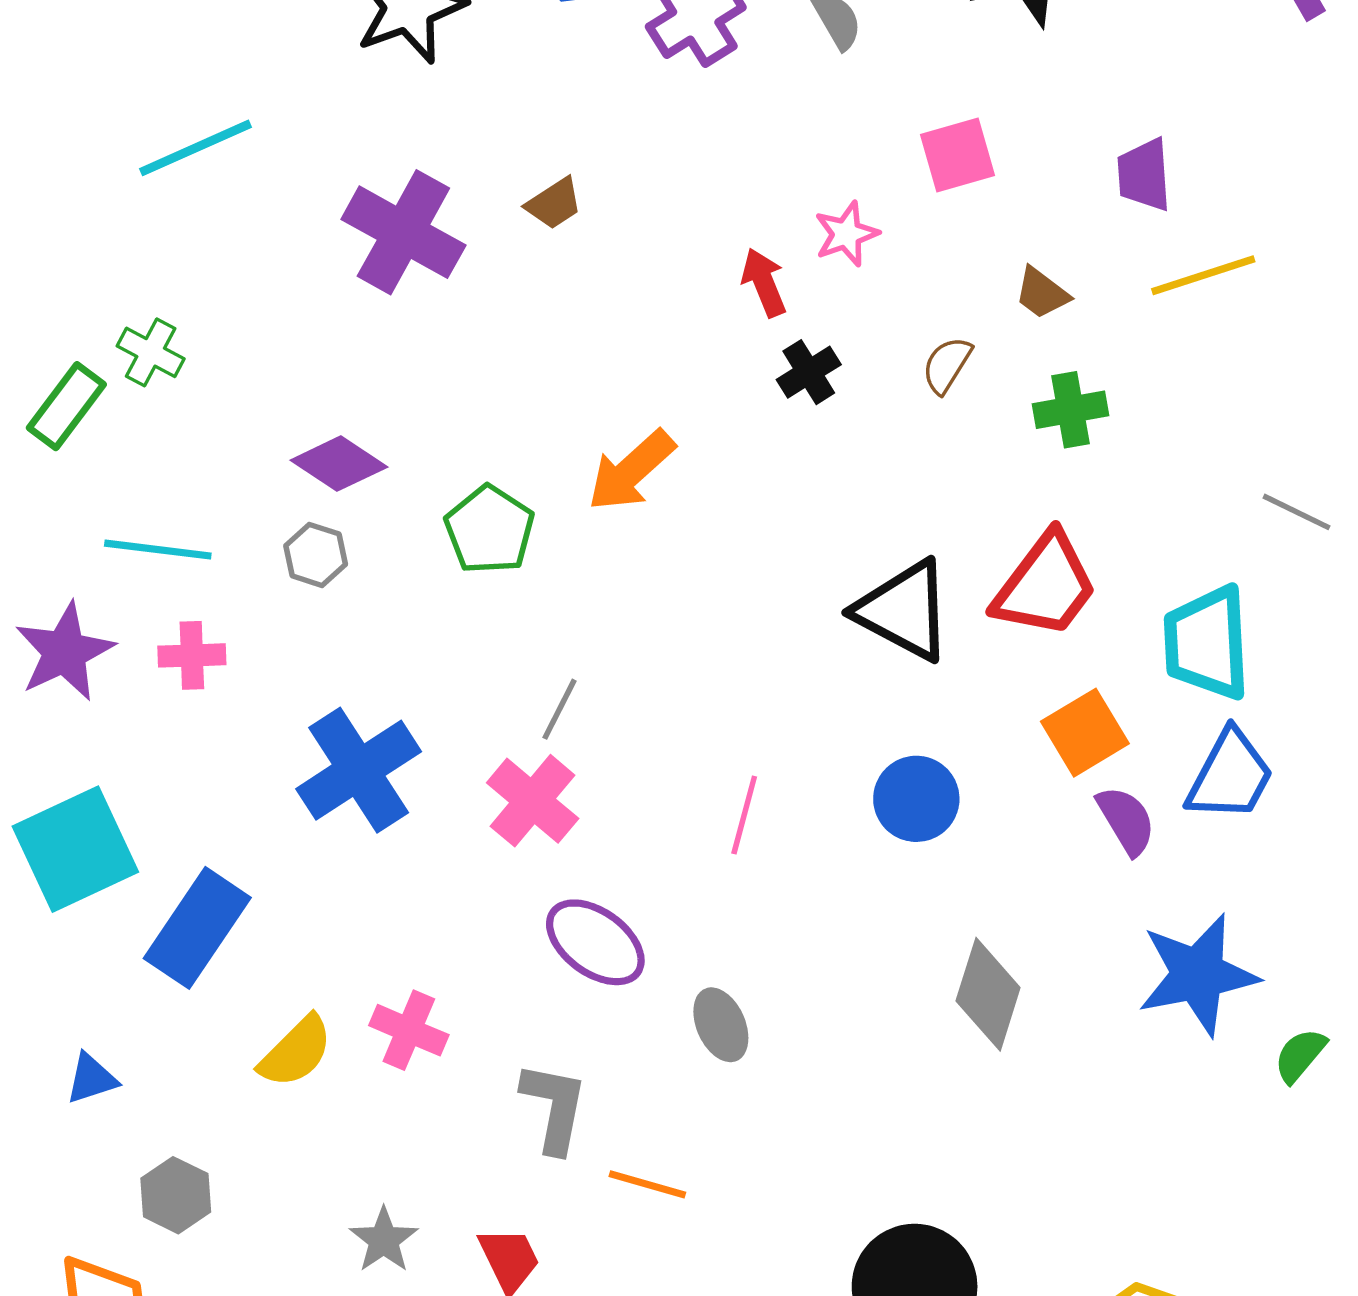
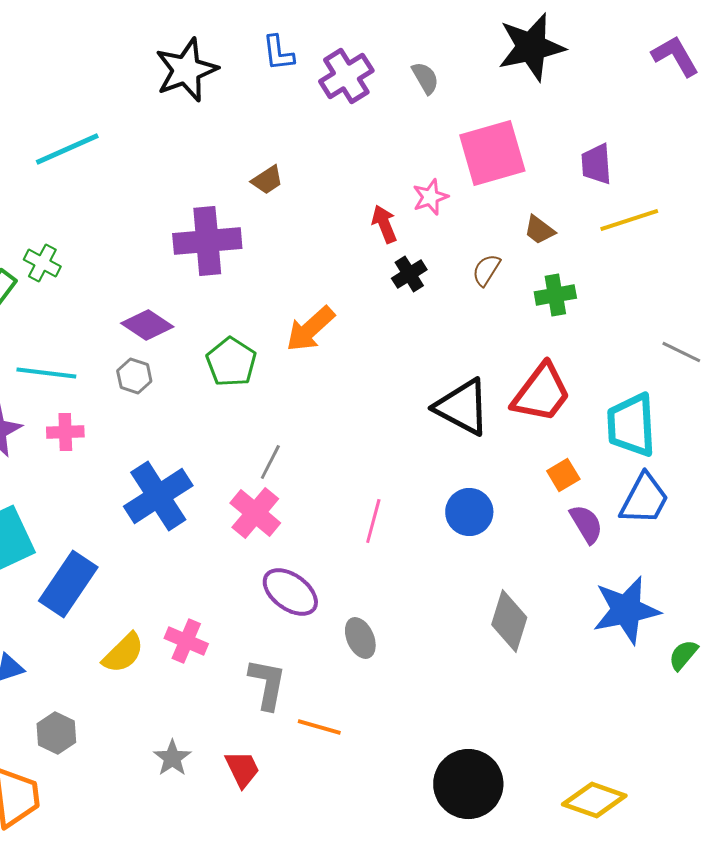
pink square: (958, 155) -> (492, 153), size x1.6
purple cross: (403, 232) -> (207, 241), moved, turned -34
orange square: (1085, 733) -> (563, 475), size x0.7

